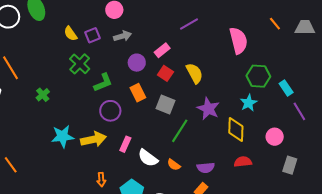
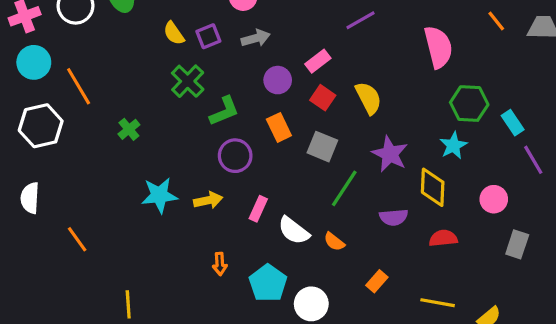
yellow arrow: (93, 139) -> (208, 200), size x0.7
purple semicircle: (206, 168) -> (394, 217), moved

